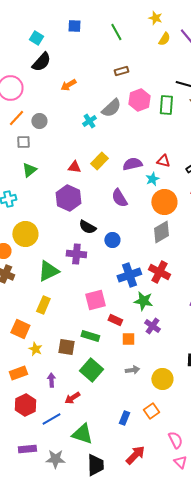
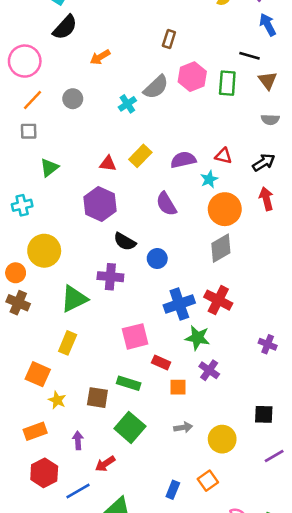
brown rectangle: (121, 71) -> (169, 39), turned -56
gray circle: (39, 121) -> (73, 99), moved
gray square: (23, 142) -> (29, 131), moved

